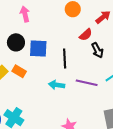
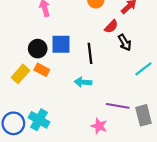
black circle: (16, 42) -> (38, 49), moved
purple line: (87, 83) -> (118, 106), moved

